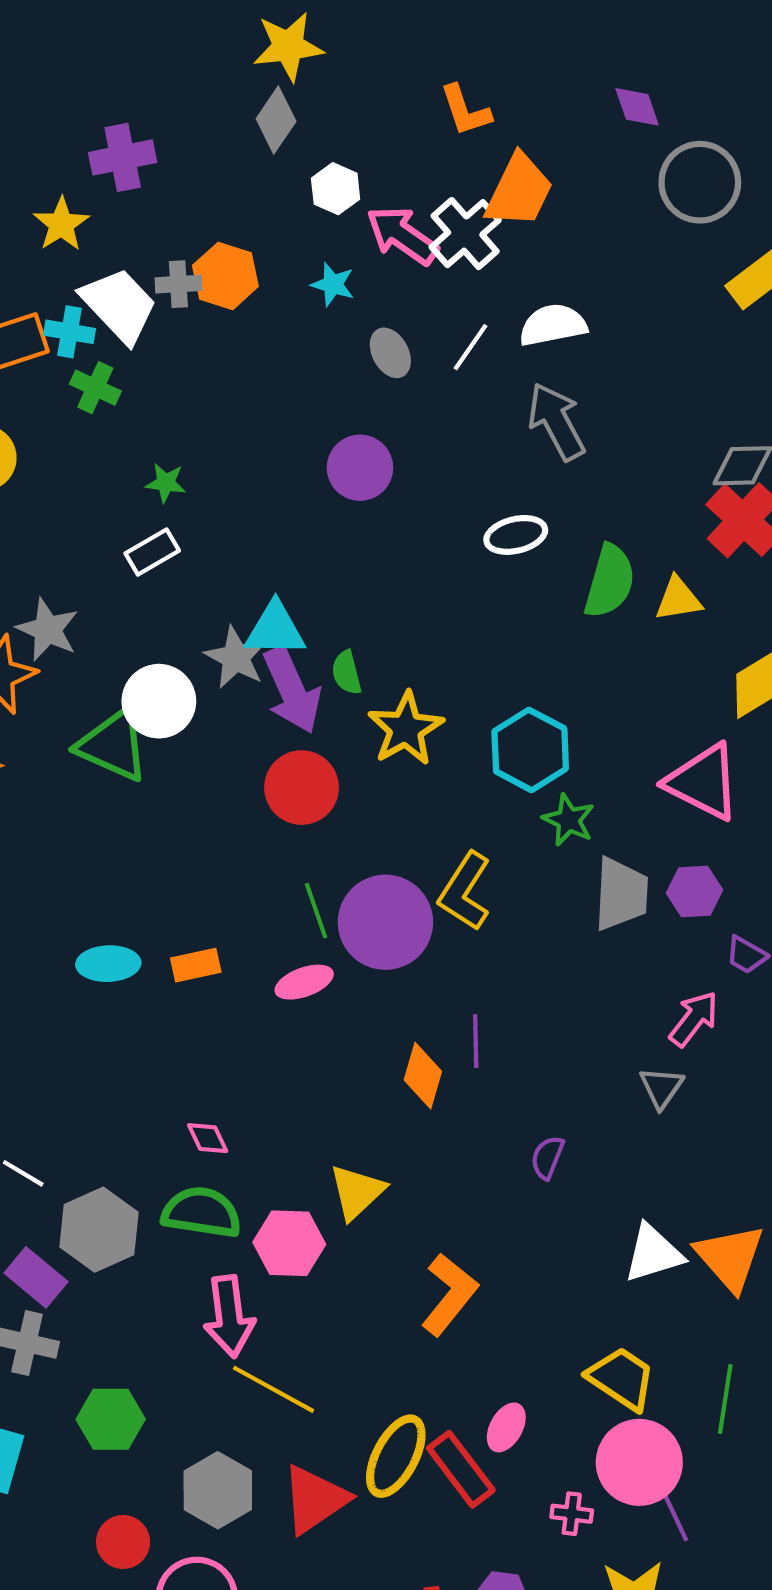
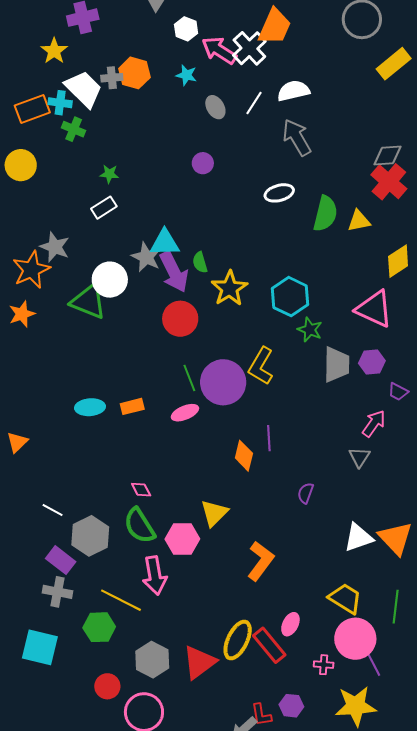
purple circle: (360, 468) -> (203, 163), size x0.7
green semicircle: (202, 1212) -> (139, 526), turned -129
yellow line: (273, 1389) -> (121, 600), moved

